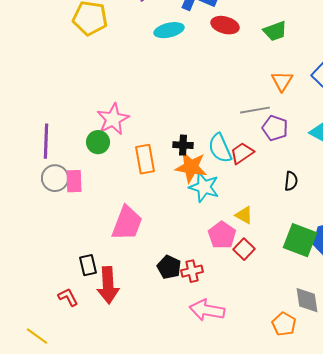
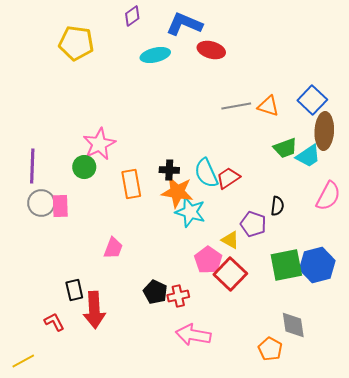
green trapezoid: (275, 31) -> (285, 148), moved
orange triangle: (282, 81) -> (268, 106), turned -45
gray line: (255, 110) -> (236, 106), moved
purple pentagon: (275, 128) -> (253, 224), moved
pink trapezoid: (127, 223) -> (113, 248), size x0.6
green square: (300, 240) -> (286, 265), turned -32
red square: (244, 249) -> (230, 274), size x1.5
yellow line: (37, 336) -> (23, 361), turned -65

